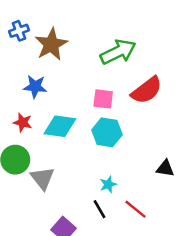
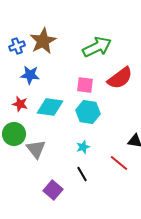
blue cross: (19, 31) -> (17, 46), moved
cyan star: (108, 184) -> (83, 147), moved
red line: (135, 209) -> (119, 163), moved

